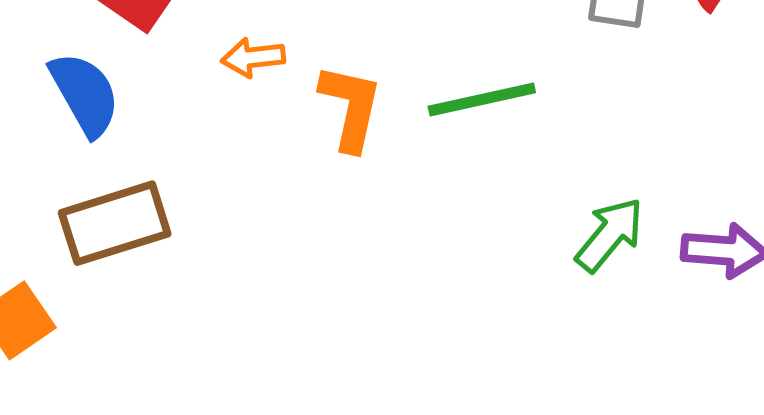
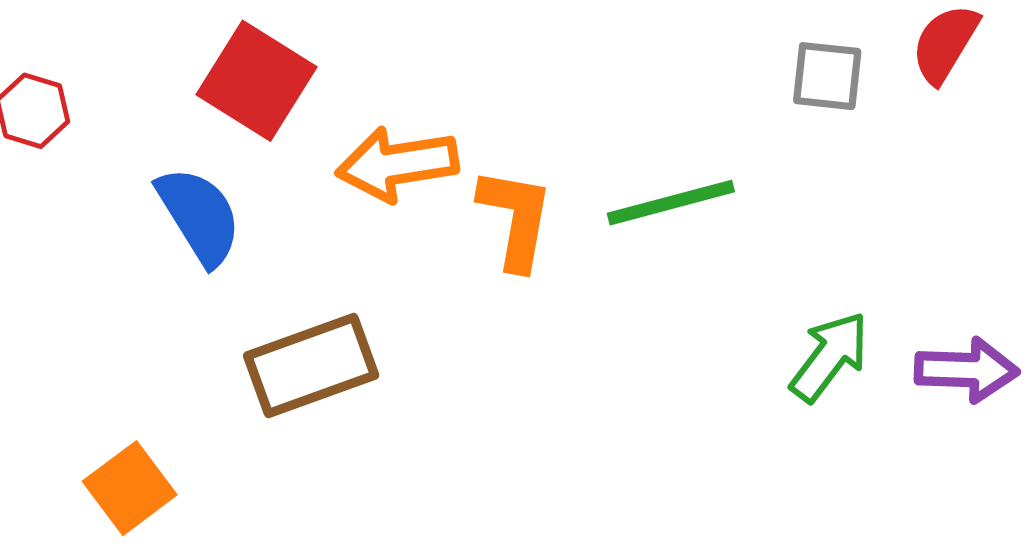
orange arrow: (253, 57) -> (397, 164), size x1.6
brown rectangle: (115, 223) -> (311, 366), moved

